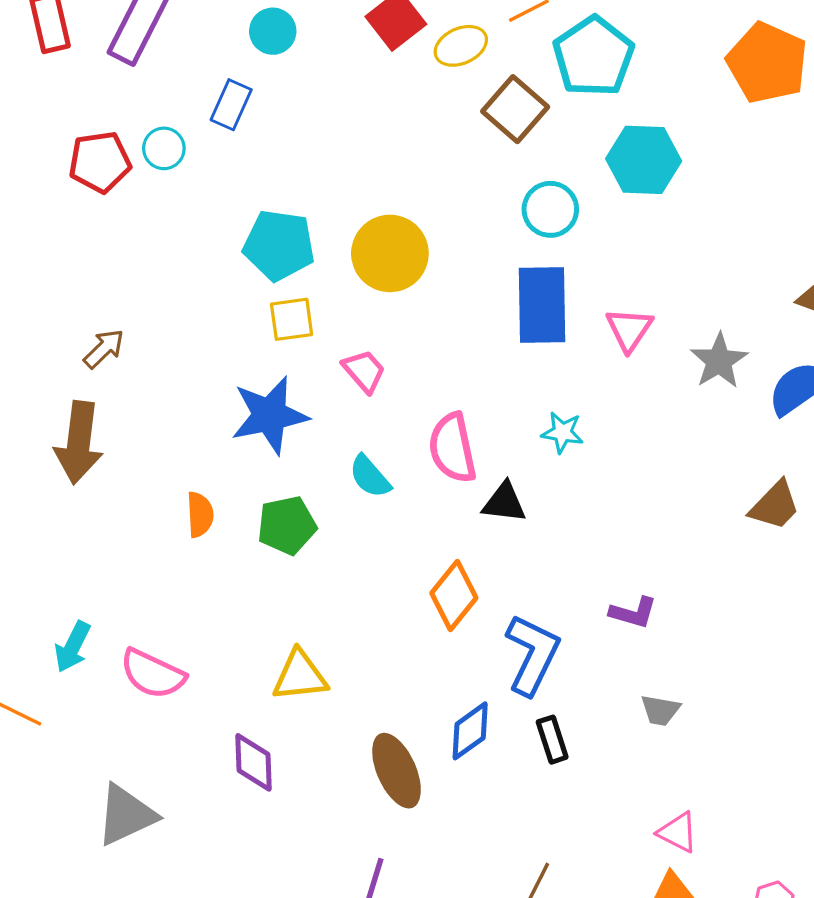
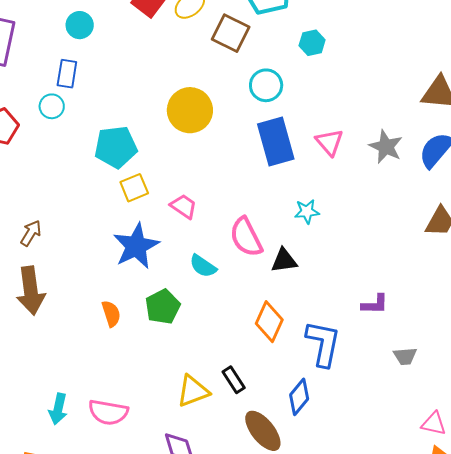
cyan circle: (164, 148) -> (52, 106), moved
cyan hexagon: (644, 160) -> (312, 43), size x0.6
yellow circle: (390, 253) -> (190, 110), moved
black rectangle: (552, 740) -> (234, 380), moved

